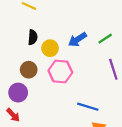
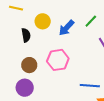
yellow circle: (50, 48) -> (43, 21), moved

